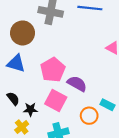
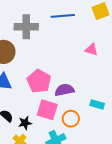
purple semicircle: (77, 84) -> (64, 90), turned -30
orange circle: (89, 116) -> (71, 119), moved

